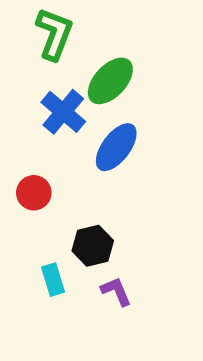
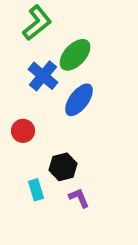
green L-shape: (54, 34) -> (37, 23), turned 30

